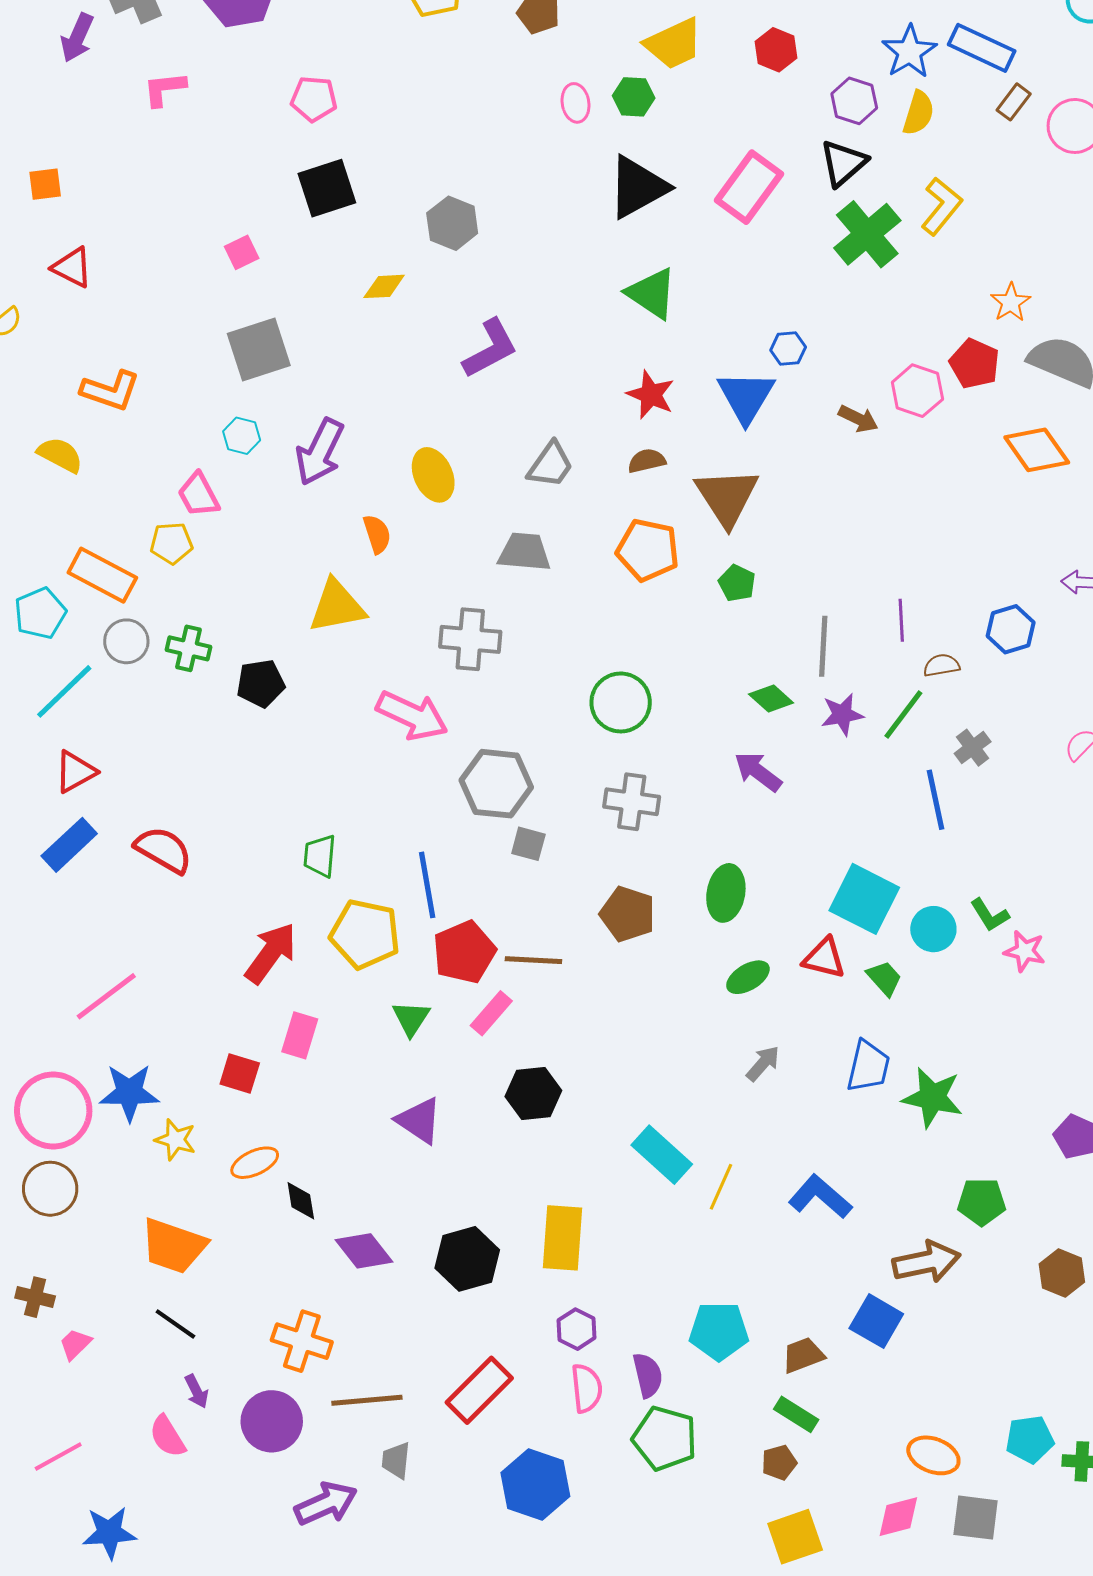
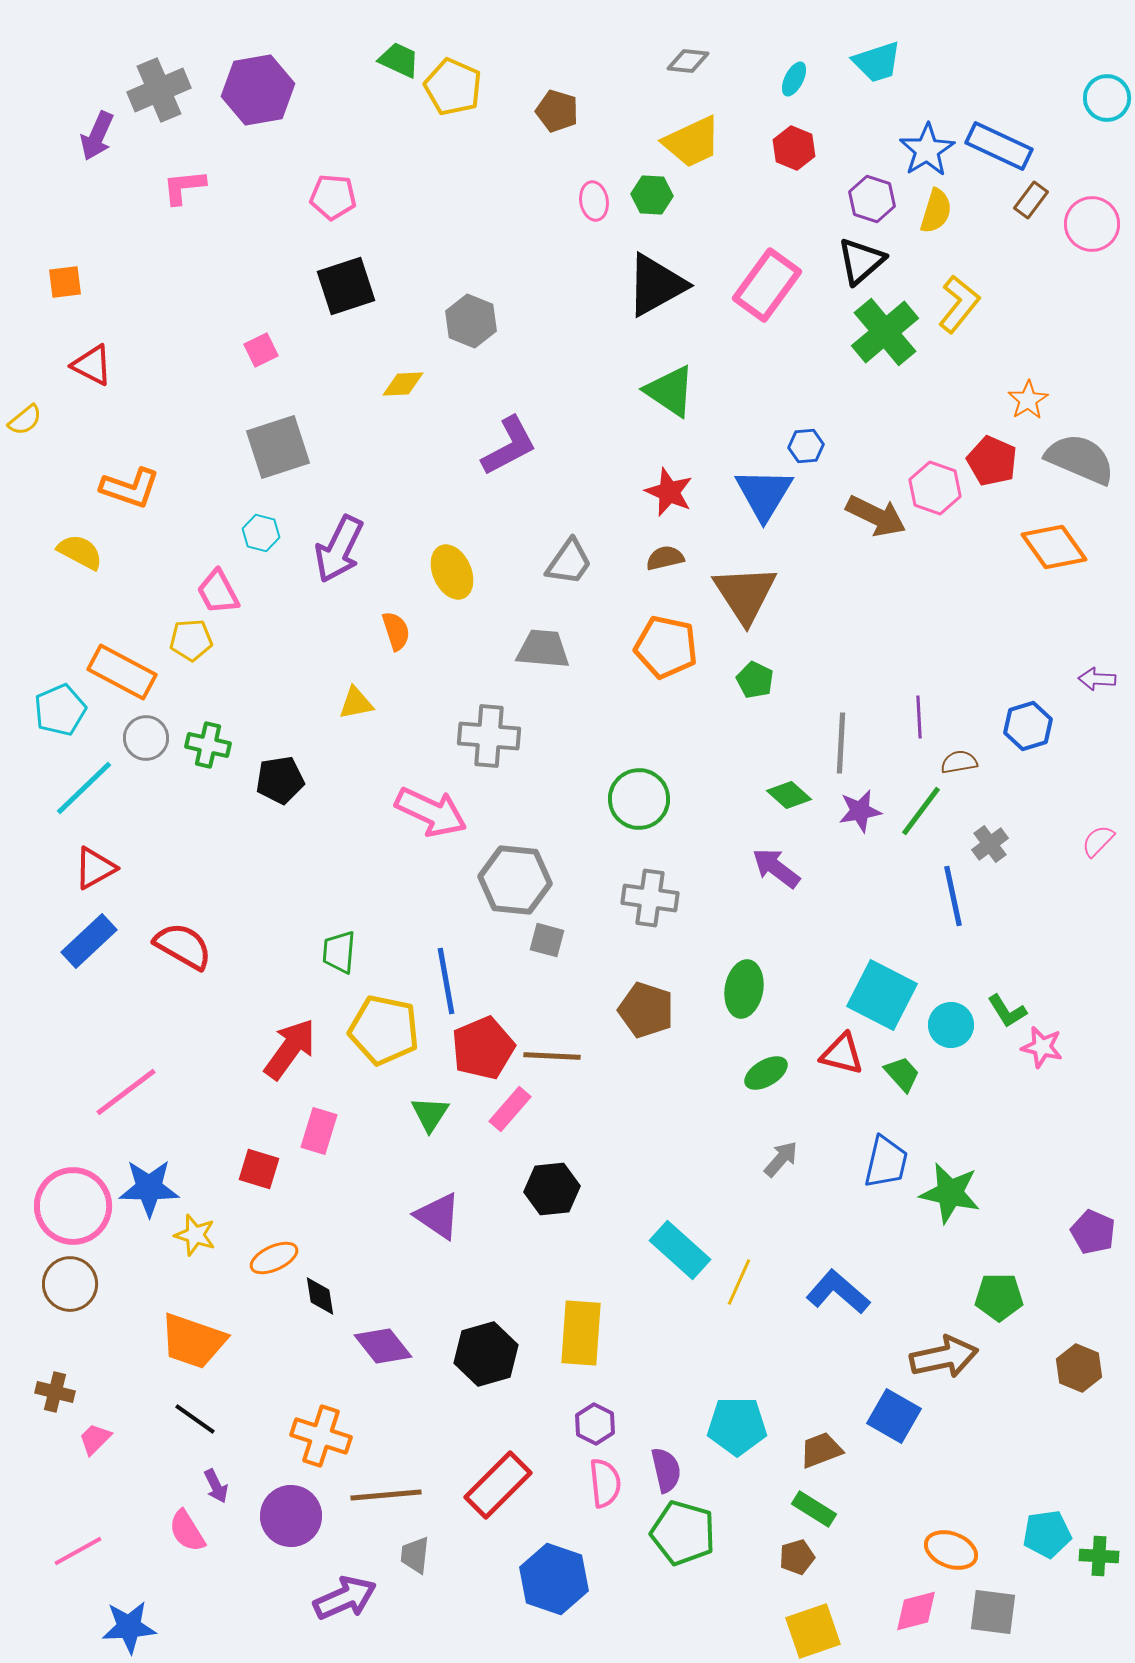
brown arrow: (858, 419) -> (876, 516), size x1.5
yellow triangle: (337, 606) -> (356, 703), size x0.6

